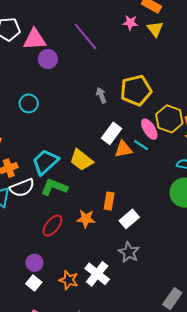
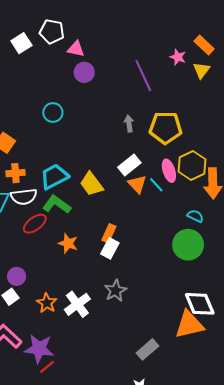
purple line: (86, 37) -> (143, 76), moved
pink triangle: (35, 39) -> (76, 49), size x0.7
orange triangle: (123, 149) -> (137, 184), turned 42
orange star: (86, 219) -> (68, 243), moved
white rectangle: (129, 219) -> (110, 248), moved, turned -36
red ellipse: (52, 226) -> (35, 224), moved

